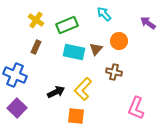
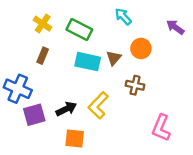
green rectangle: (67, 25) -> (79, 30), turned 50
purple square: (17, 108) -> (34, 115), moved, turned 30
orange square: (76, 116) -> (75, 139), moved

